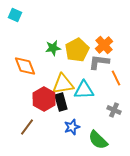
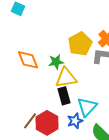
green star: (53, 48) -> (56, 62), moved
cyan triangle: (84, 90) -> (87, 107), moved, turned -45
red hexagon: (44, 99) -> (47, 123), moved

